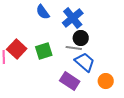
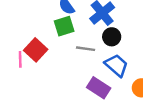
gray line: (74, 48) -> (86, 49), moved
green square: (44, 51) -> (64, 26), moved

